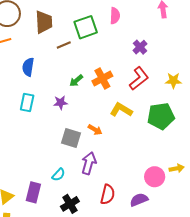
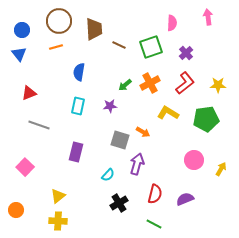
pink semicircle: (115, 16) -> (172, 23), moved
green square: (86, 27) -> (151, 47), moved
brown line: (64, 45) -> (119, 45), moved, turned 48
yellow arrow: (177, 168) -> (221, 169), turned -48
pink circle: (155, 177) -> (194, 160), moved
purple rectangle: (33, 192) -> (76, 152), moved

